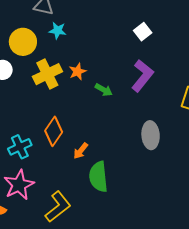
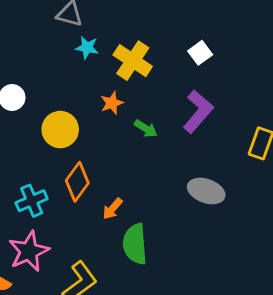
yellow circle: (23, 42) -> (60, 130), moved
yellow cross: (47, 74) -> (133, 61), moved, turned -32
gray ellipse: (151, 135) -> (206, 191), turned -68

